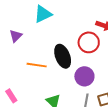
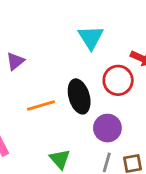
cyan triangle: (43, 14) -> (91, 37), moved, turned -42
orange line: (37, 65) -> (41, 105), turned -30

